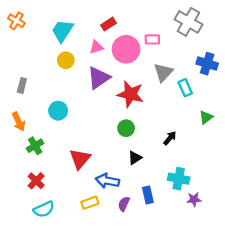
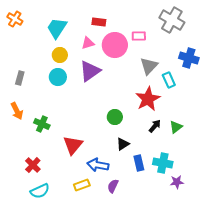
red rectangle: (108, 24) -> (99, 22), turned 40
red star: (130, 94) -> (148, 99), moved, turned 30
cyan circle: (58, 111) -> (58, 77), moved
green triangle: (206, 117) -> (176, 127), moved
green cross: (35, 146) -> (42, 124), moved, turned -35
blue rectangle: (148, 195) -> (139, 163), moved

